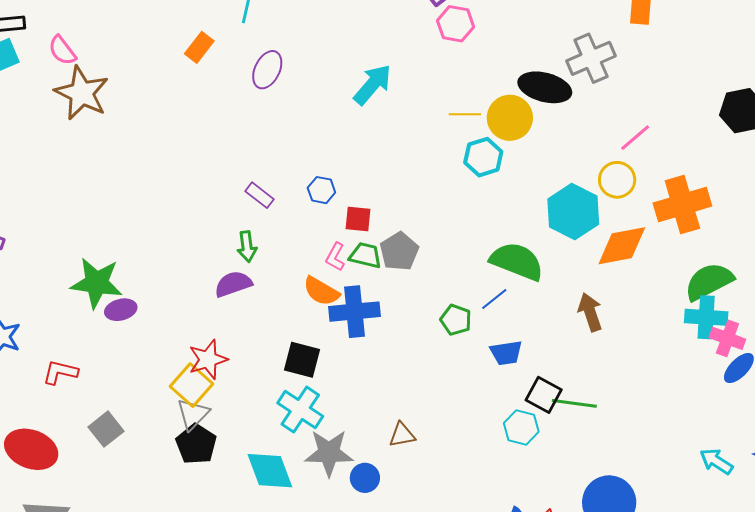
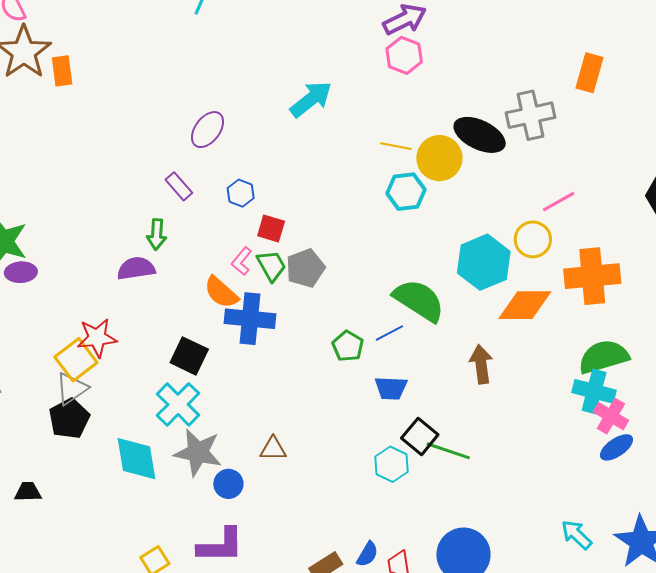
orange rectangle: (199, 47) -> (62, 71), moved, turned -56
purple ellipse: (267, 70) -> (208, 130), moved
green trapezoid: (365, 255) -> (271, 266), turned 36

